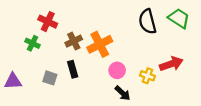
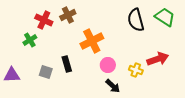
brown cross: (74, 41) -> (68, 15), moved
green cross: (33, 43) -> (30, 40), turned 32

